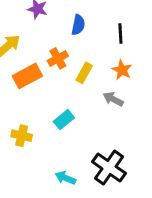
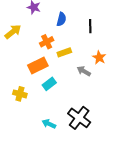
orange star: (122, 70) -> (99, 58), moved
yellow rectangle: (84, 73) -> (64, 52), turned 40
orange rectangle: (27, 76) -> (38, 65), moved

